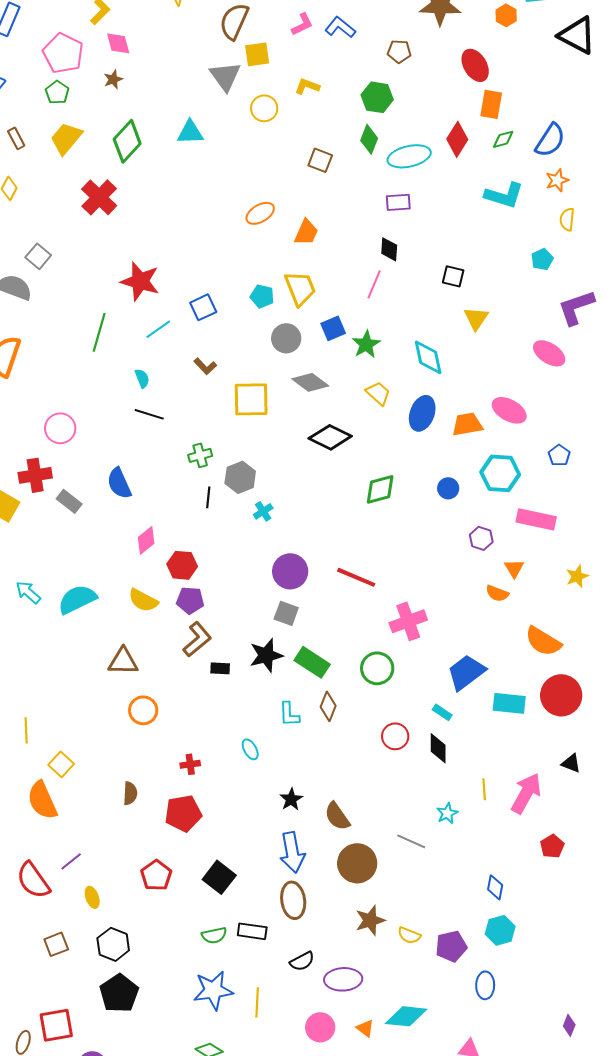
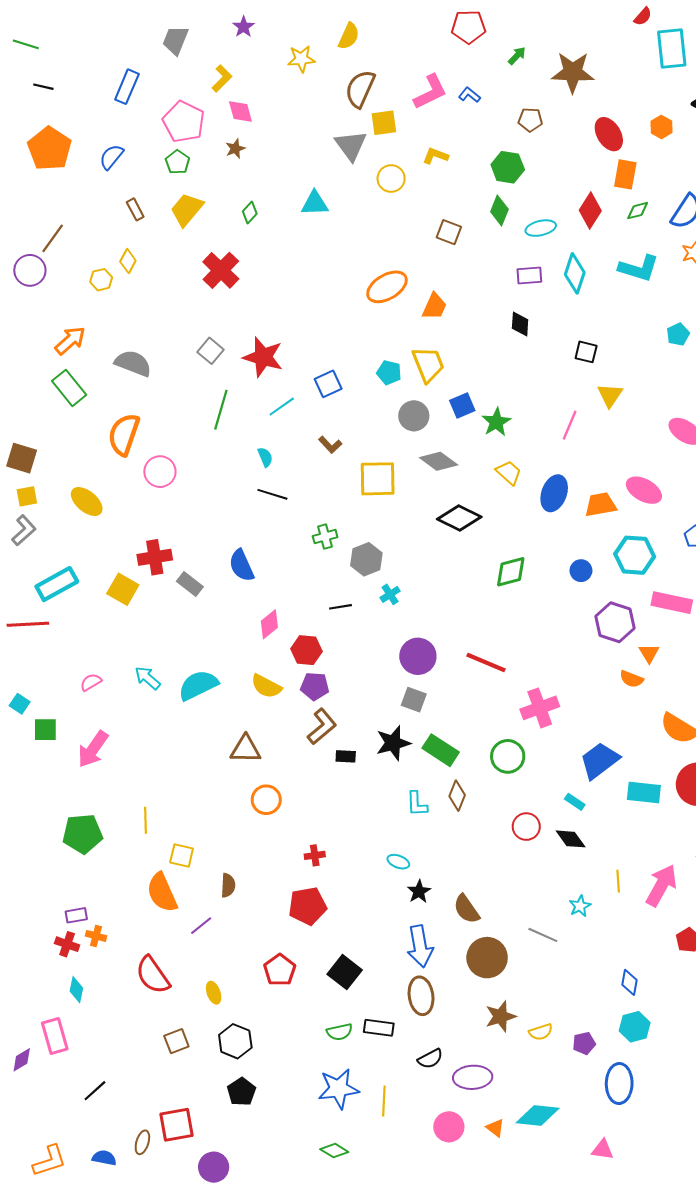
orange hexagon: (506, 15) -> (661, 127), moved
pink L-shape: (302, 24) -> (430, 92), size x1.5
blue L-shape: (340, 27) -> (470, 95), size x0.7
green diamond: (127, 141) -> (250, 213), size x0.5
cyan ellipse: (409, 156) -> (541, 228), size x0.7
orange ellipse: (260, 213) -> (387, 287), size x1.4
gray square: (38, 256) -> (211, 351), moved
pink line: (374, 284) -> (570, 425), moved
cyan diamond: (428, 357) -> (575, 273), moved, turned 30
pink circle: (60, 428) -> (160, 472), moved
black line: (208, 497) -> (341, 607), moved, turned 75
purple hexagon: (481, 538) -> (615, 622), size x1.6
black diamond: (438, 748) -> (571, 839), turned -36
cyan ellipse: (250, 749) -> (398, 862), moved, turned -40
yellow square: (61, 764) -> (182, 855), turned -30
brown semicircle: (130, 793) -> (228, 885), moved
purple line: (71, 861) -> (201, 926), moved
yellow semicircle: (409, 935) -> (541, 1032), turned -40
purple pentagon: (451, 946) -> (584, 1043), size x0.7
blue ellipse: (485, 985) -> (619, 1083), size x1.4
black pentagon: (119, 993) -> (241, 1092), size x0.7

